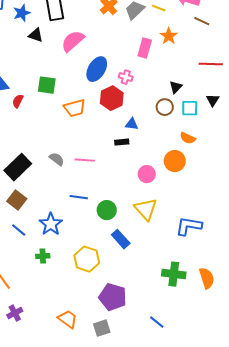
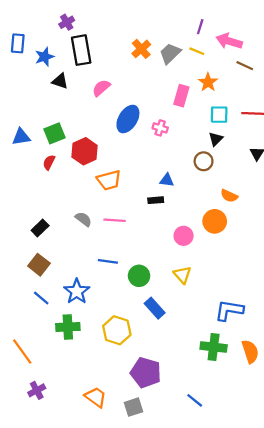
pink semicircle: (73, 41) -> (101, 88), size x0.7
green square: (47, 85) -> (55, 133), moved, turned -30
red hexagon: (112, 98) -> (85, 151), moved
red semicircle: (18, 101) -> (49, 162), moved
orange trapezoid: (75, 108) -> (109, 180), moved
cyan square: (190, 108) -> (219, 115), moved
black rectangle: (18, 167) -> (40, 228), size x0.6
yellow triangle: (146, 209) -> (182, 275), size x0.7
blue L-shape: (189, 226) -> (229, 310), moved
green cross: (43, 256) -> (68, 327), size x1.5

